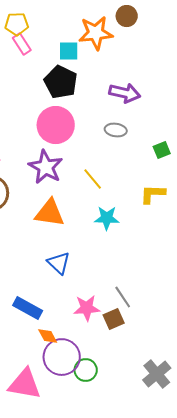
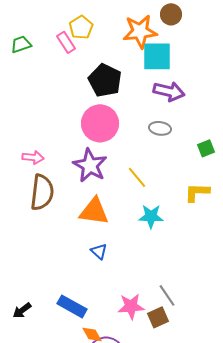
yellow pentagon: (17, 24) -> (81, 27), moved, turned -30
cyan square: (69, 51) -> (157, 56), moved, size x1.5
blue triangle: (59, 263) -> (99, 251), moved, size x0.7

